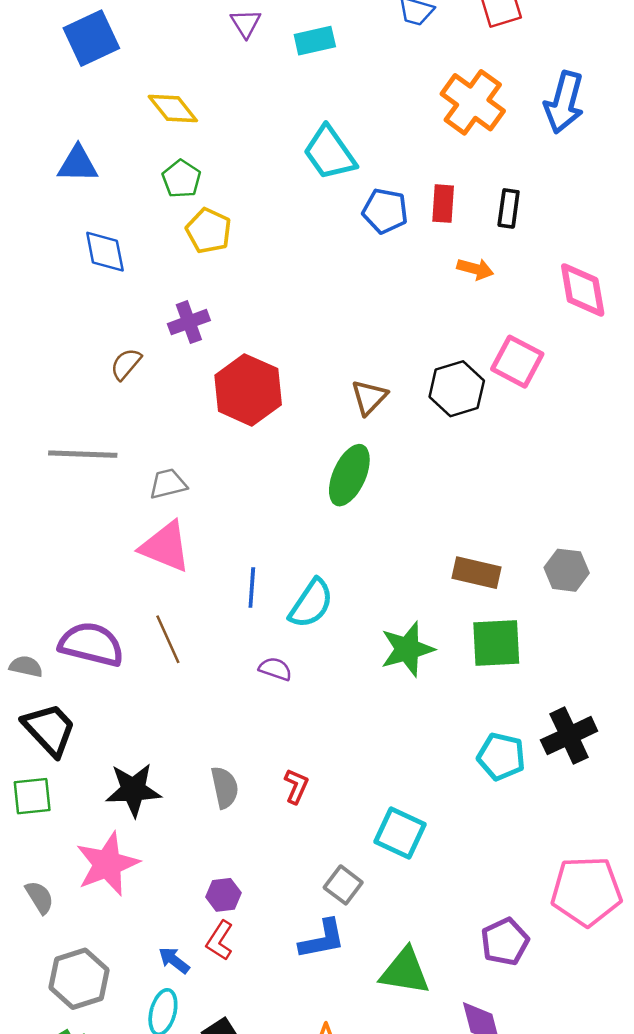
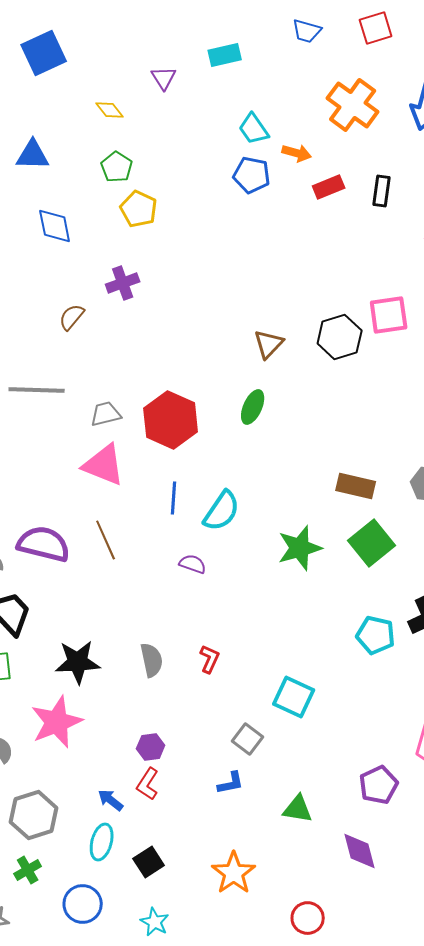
purple triangle: (246, 23) -> (164, 78), moved
yellow diamond: (173, 109) -> (110, 110), size x0.7
cyan trapezoid: (330, 153) -> (254, 129), moved, size x0.7
red rectangle: (443, 204) -> (329, 187), turned 64
blue pentagon: (385, 211) -> (252, 175), moved
orange arrow: (475, 269) -> (297, 153), moved
pink square: (517, 362) -> (389, 315), turned -36
red hexagon: (248, 390) -> (171, 420), moved
green ellipse: (349, 475) -> (253, 407), size x0.7
green square: (496, 643) -> (372, 543), turned -36
blue L-shape: (322, 939) -> (231, 783), size x0.7
green triangle: (405, 971) -> (298, 809), size x0.7

